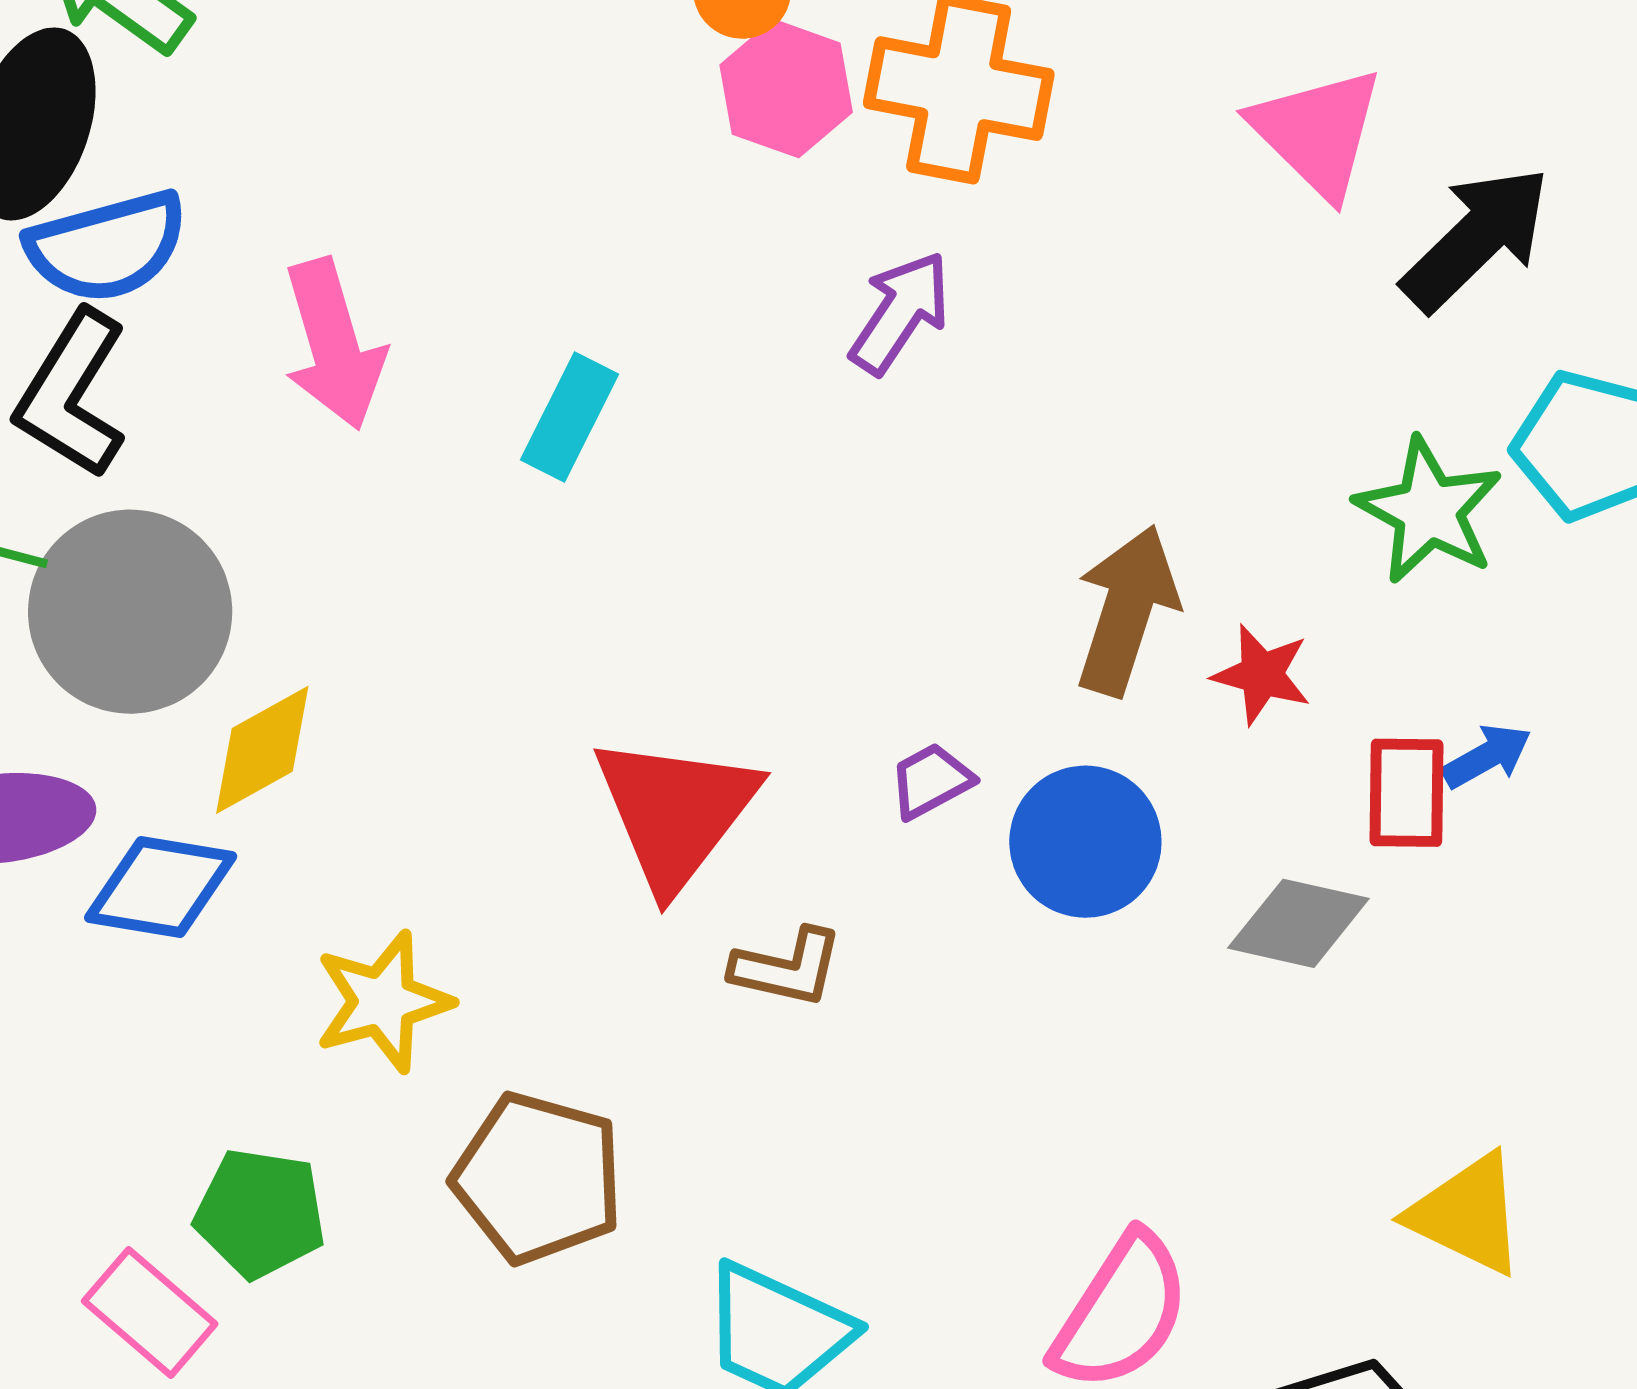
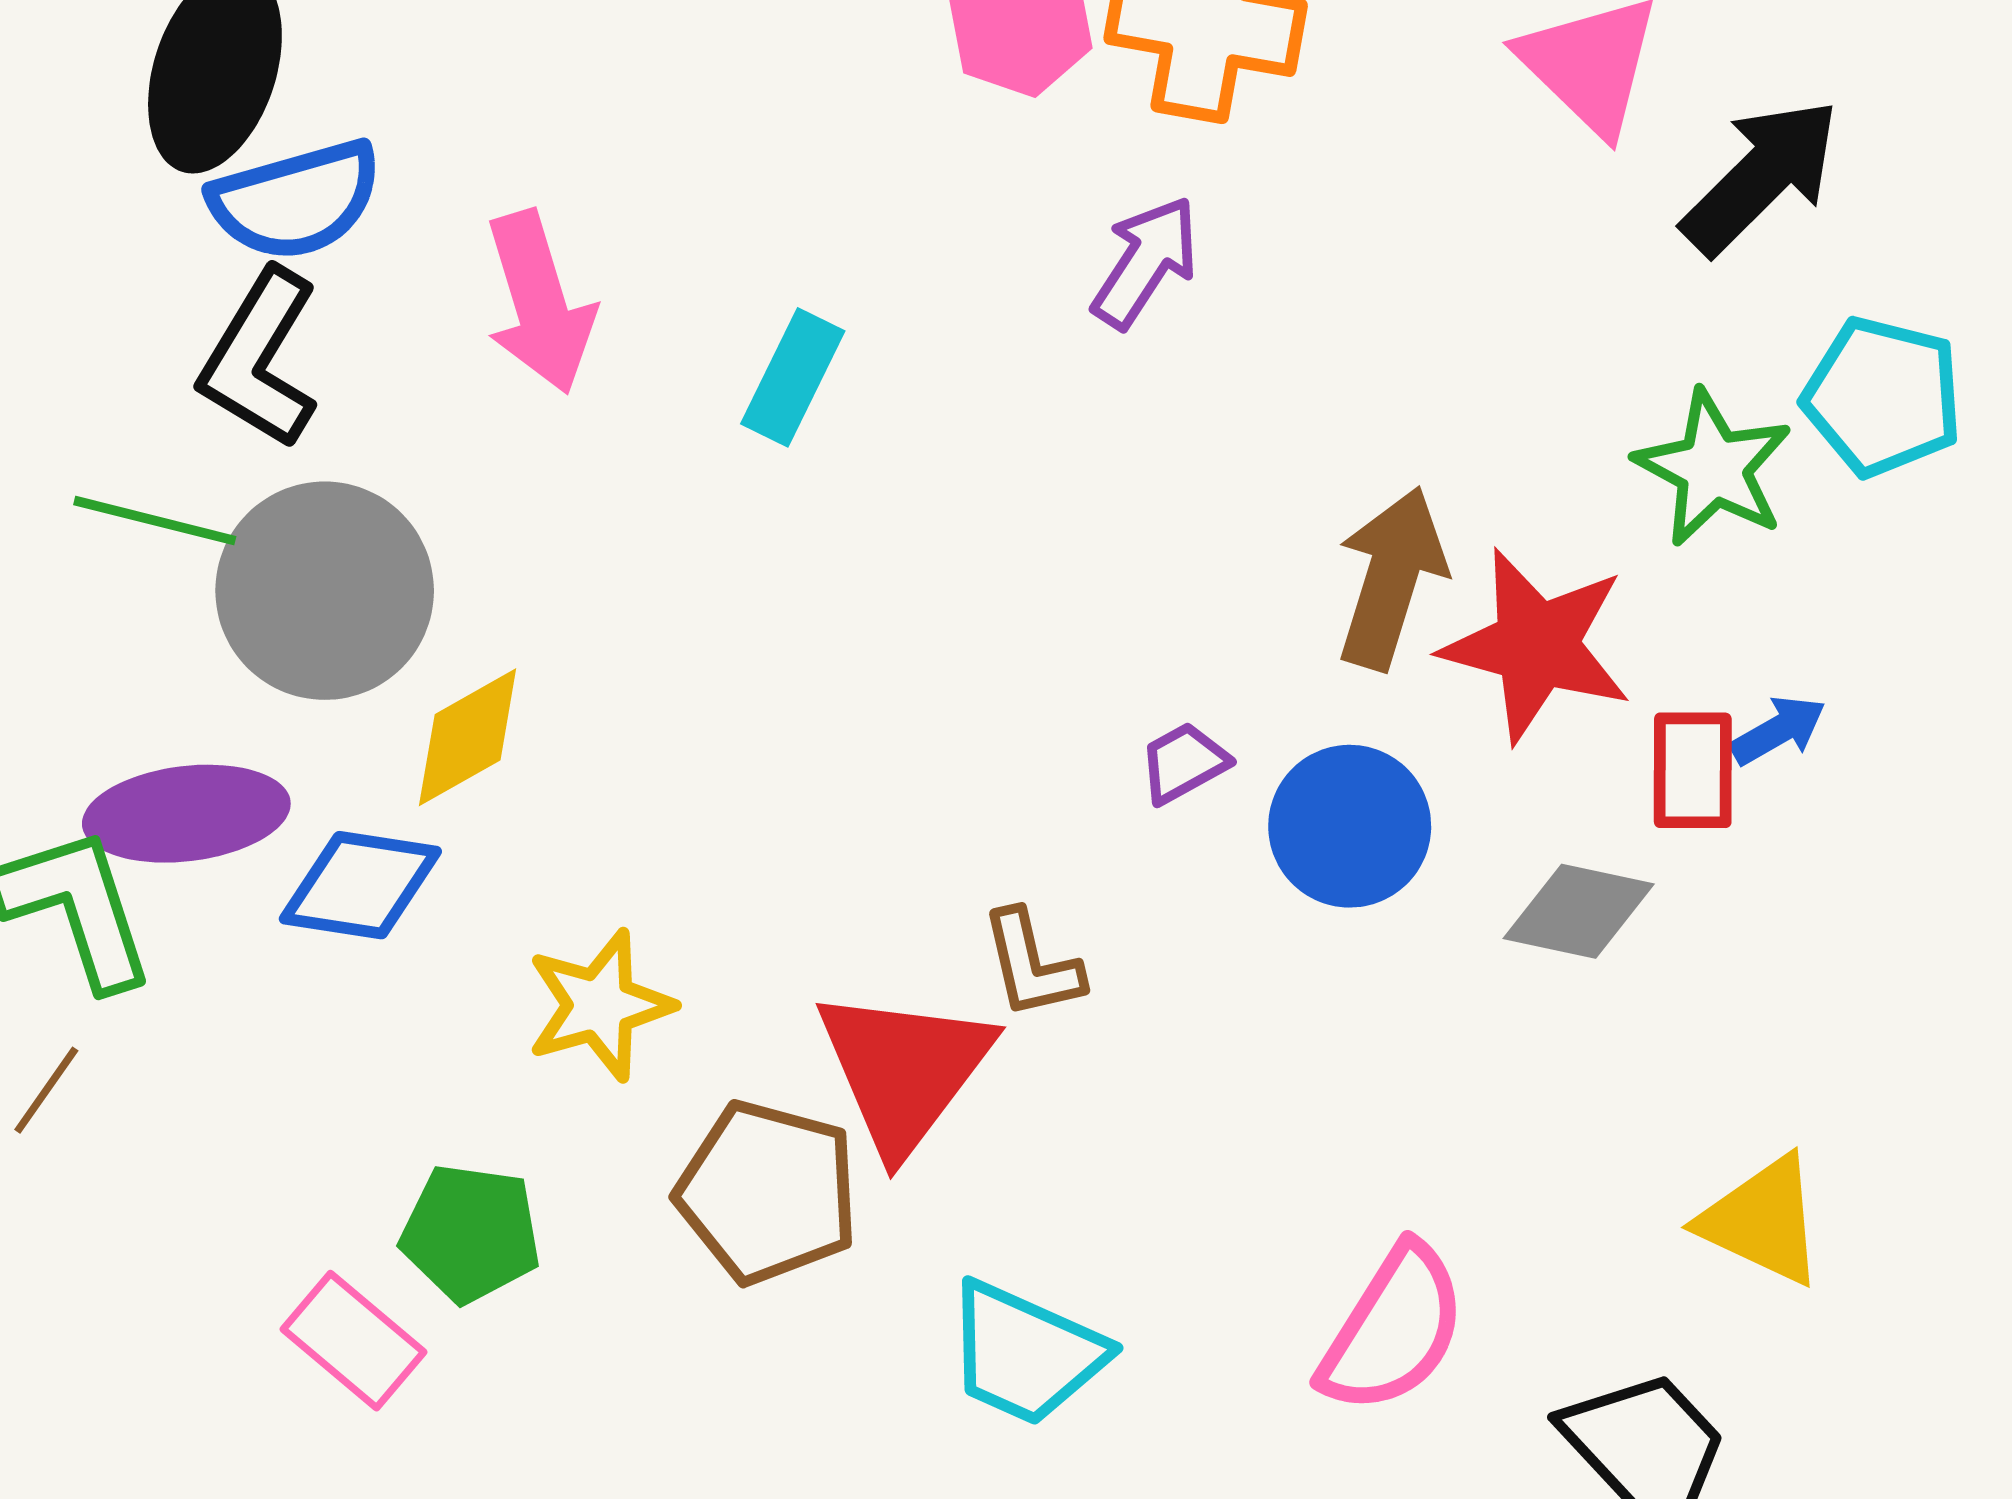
red star: (1262, 675) -> (1536, 645), size x1.8
red triangle: (676, 812) -> (904, 1070), moved
brown L-shape: (787, 968) -> (1032, 964), turned 65

